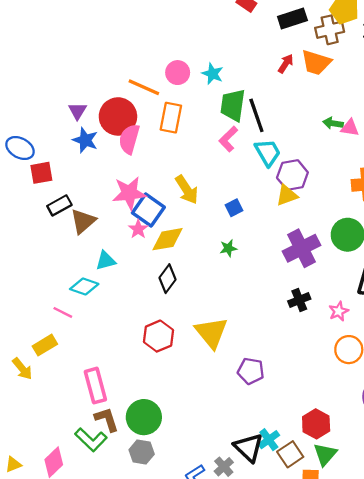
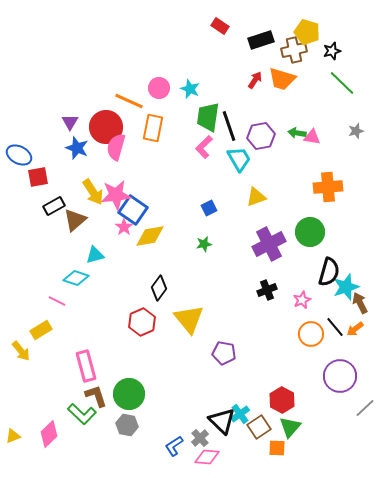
purple hexagon: (292, 175) -> (261, 136), moved
yellow arrow: (187, 190) -> (93, 192), moved
black diamond: (167, 279) -> (159, 288), moved

